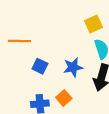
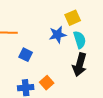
blue star: (73, 67) -> (58, 35), moved

